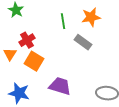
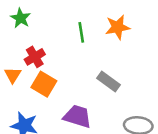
gray rectangle: (83, 42) -> (108, 82), moved

